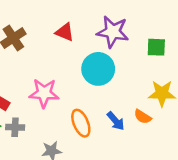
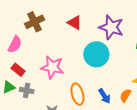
orange semicircle: (143, 117) -> (125, 96), turned 80

